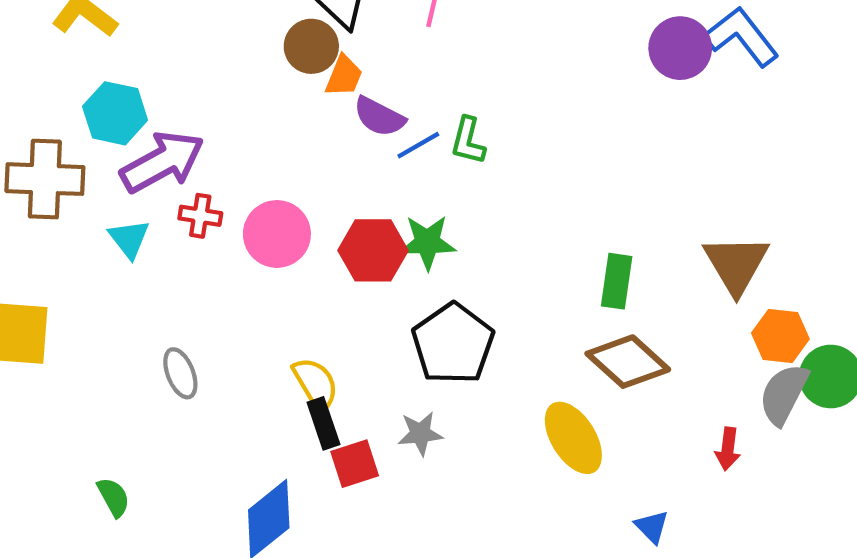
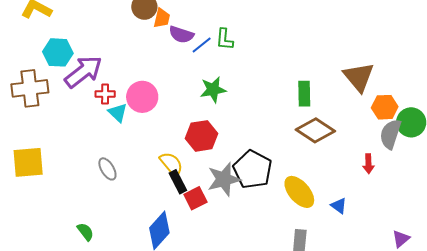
cyan triangle: (129, 239) -> (118, 113), moved
red hexagon: (373, 250) -> (201, 136), moved
black pentagon: (453, 344) -> (253, 169), moved
gray star: (420, 433) -> (224, 179), size x1.6
yellow ellipse: (573, 438) -> (299, 192), moved

